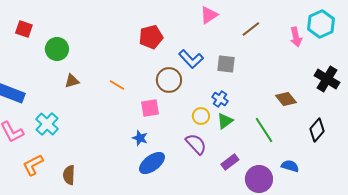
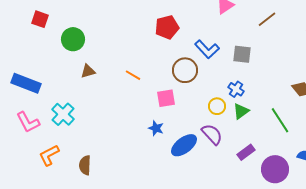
blue ellipse: (152, 163) -> (184, 145), moved

